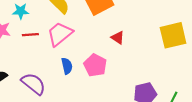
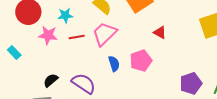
pink pentagon: (95, 65) -> (141, 61), turned 30

